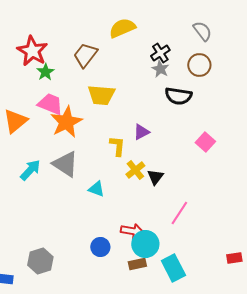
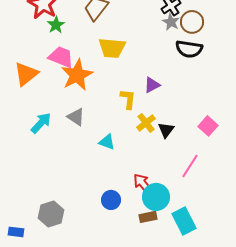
brown circle: (199, 65) -> (192, 22), moved
pink square: (205, 142) -> (208, 126), moved
gray triangle: (65, 164) -> (76, 117), size x0.7
red arrow: (132, 231) -> (143, 184), turned -140

